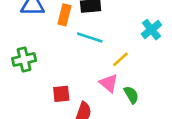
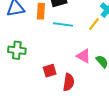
green cross: (24, 59) -> (17, 50), turned 30
yellow line: (121, 59) -> (94, 24), moved

